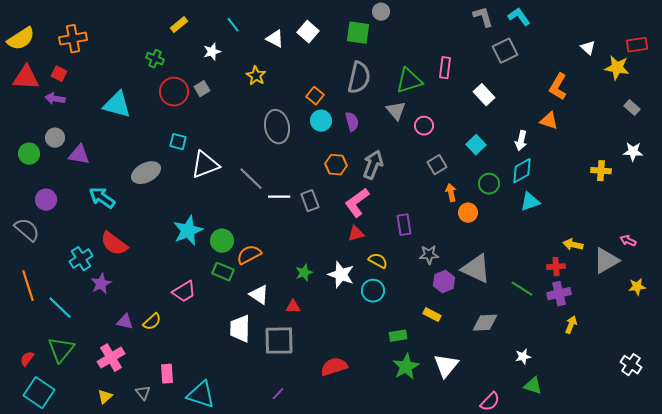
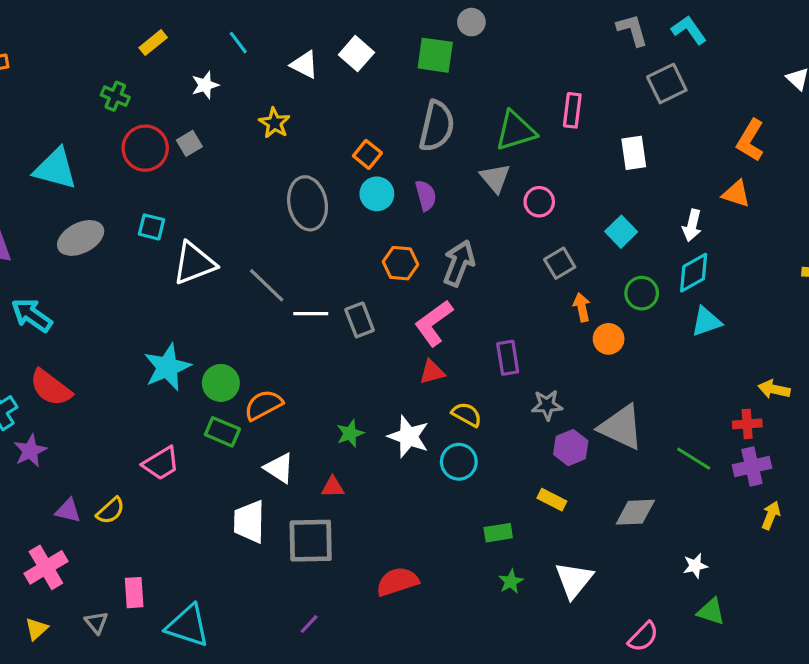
white rectangle: (484, 95) -> (634, 153), turned 35
gray ellipse: (146, 173) -> (81, 238), moved
green star: (406, 367) -> (511, 582), size x0.6

